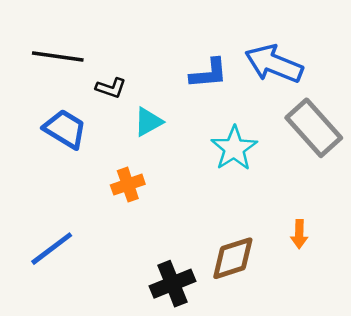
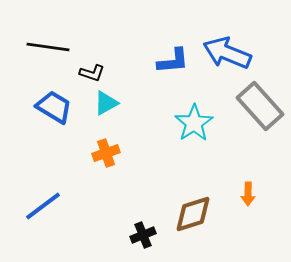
cyan triangle: (148, 122) -> (106, 103), moved
black cross: (172, 284) -> (143, 235), size x0.7

